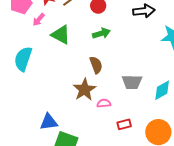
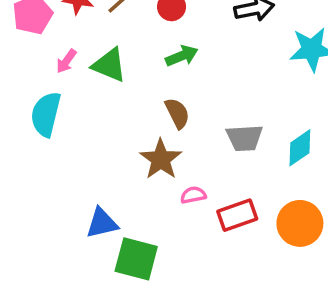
pink arrow: (39, 20) -> (66, 61), moved
pink semicircle: (104, 103) -> (193, 195), moved
red rectangle: (124, 124) -> (237, 215), size x1.5

